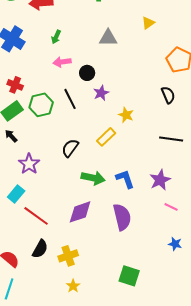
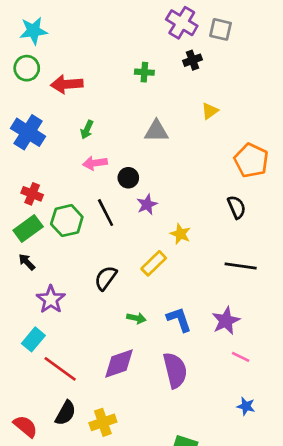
green arrow: (93, 178) -> (136, 318), size x0.6

